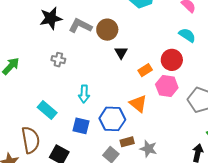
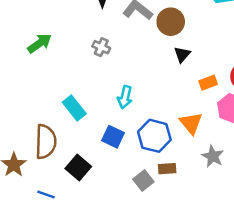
gray star: (148, 149) -> (213, 156), moved

